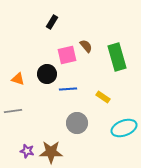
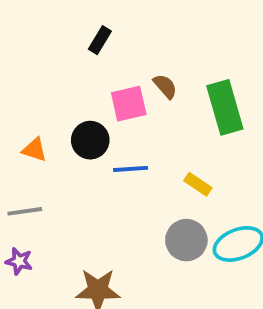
gray circle: (77, 123) -> (186, 240), moved
purple star: (27, 151) -> (19, 261), moved

